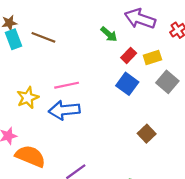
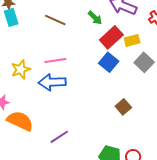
brown line: (43, 37) -> (55, 20), moved
red rectangle: (129, 55) -> (111, 37), size x1.6

